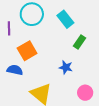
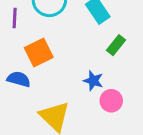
pink circle: (85, 93) -> (111, 101), moved

